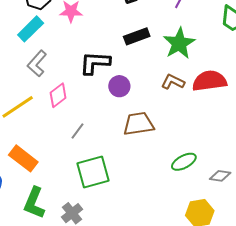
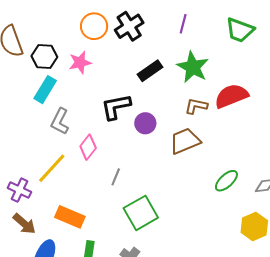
brown trapezoid: (138, 124) -> (185, 141), moved

